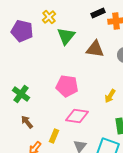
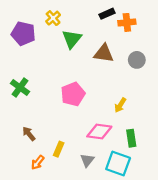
pink pentagon: (67, 86) -> (73, 94), turned -30
green cross: (21, 94) -> (20, 87), moved
pink diamond: (77, 116) -> (99, 132), moved

